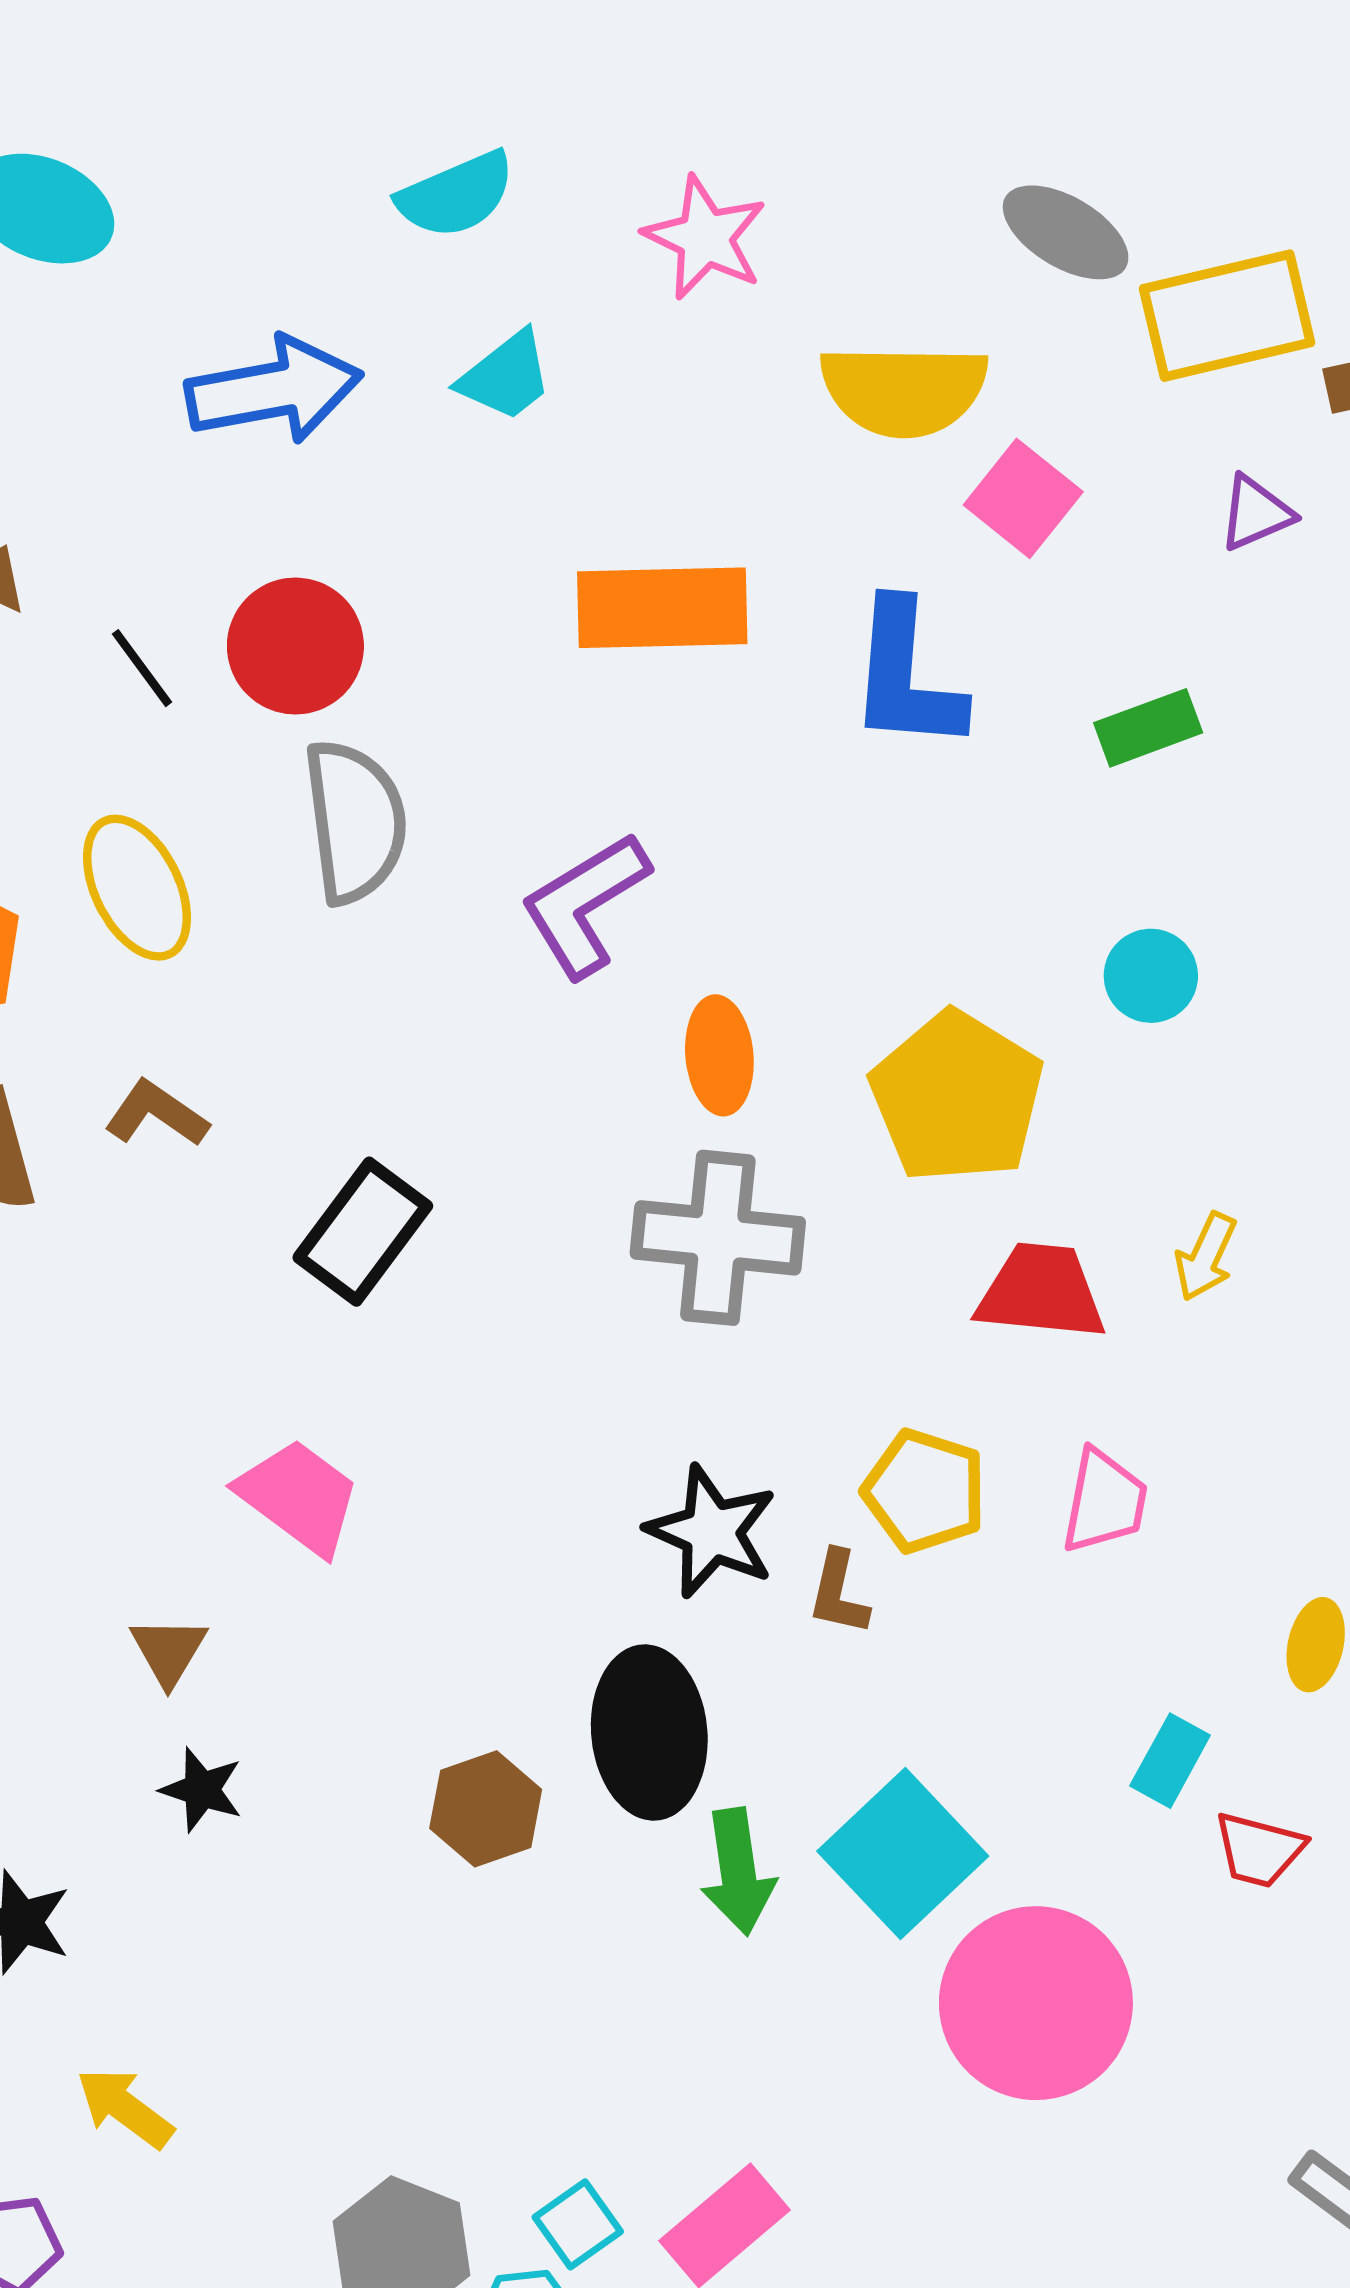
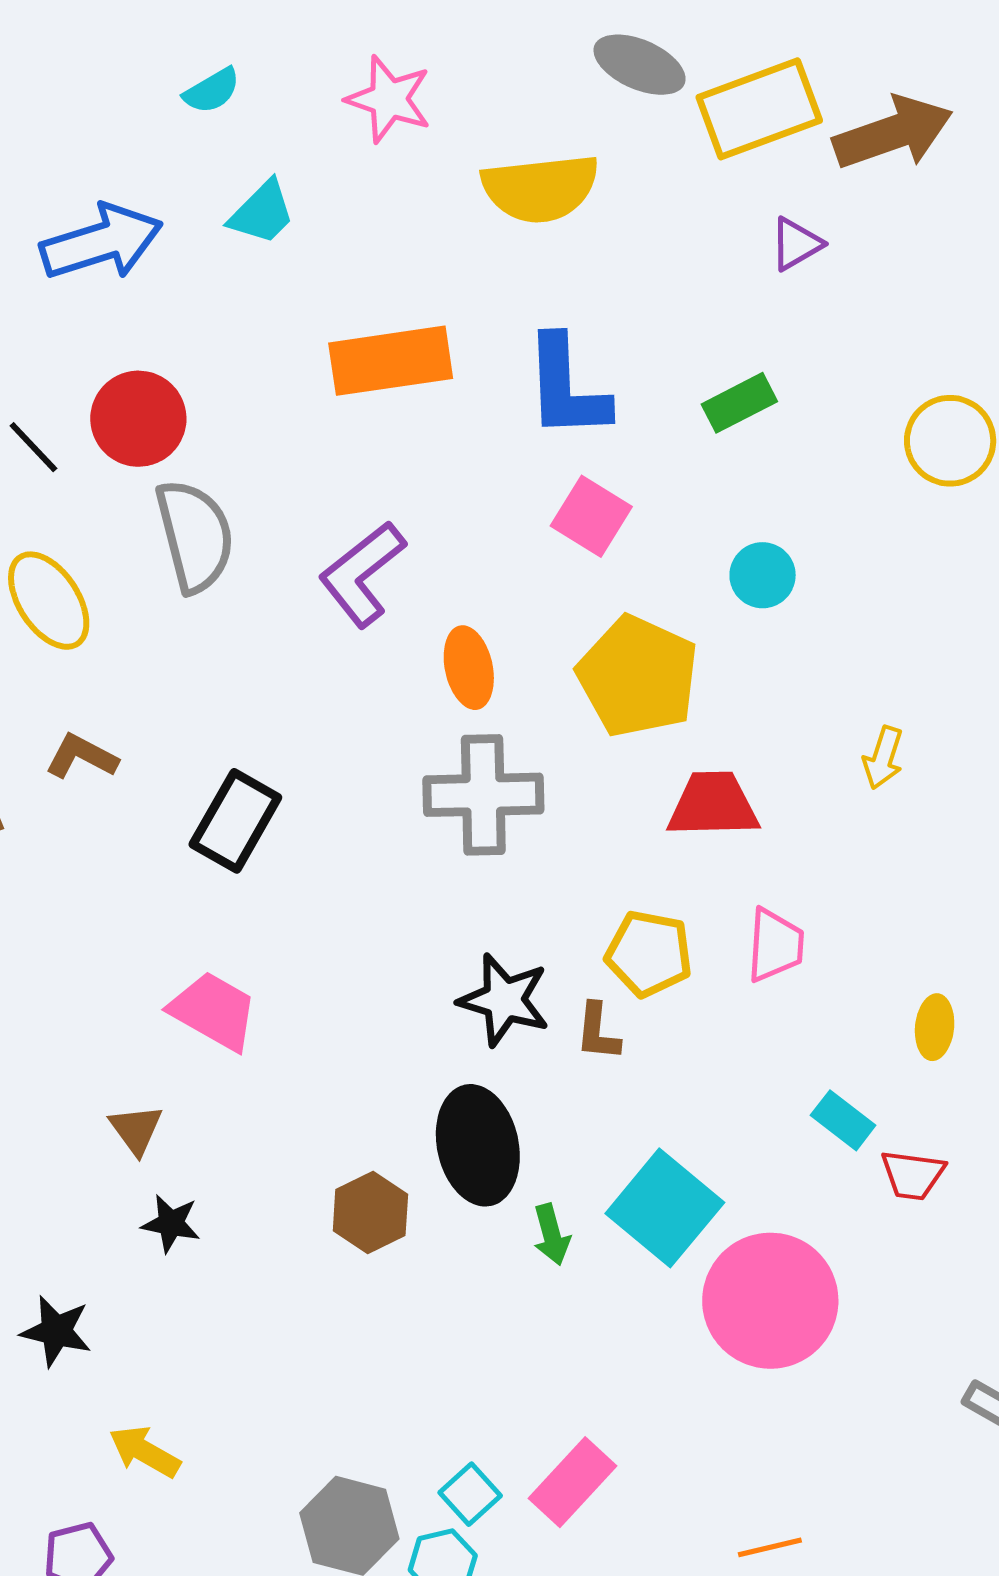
cyan semicircle: (456, 195) -> (212, 91), size x0.7
pink square: (1023, 498) -> (591, 516), moved
yellow arrow: (1206, 1257) -> (883, 758), moved
cyan rectangle: (1170, 1761) -> (843, 1120), turned -74
green arrow: (738, 1872) -> (551, 1235), size x0.7

